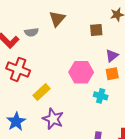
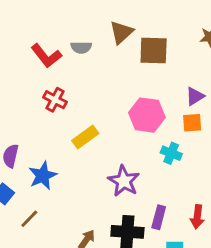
brown square: (96, 30) -> (154, 50), moved, size x1.5
red cross: (18, 69) -> (55, 100), size x0.7
purple star: (53, 119) -> (124, 181), moved

